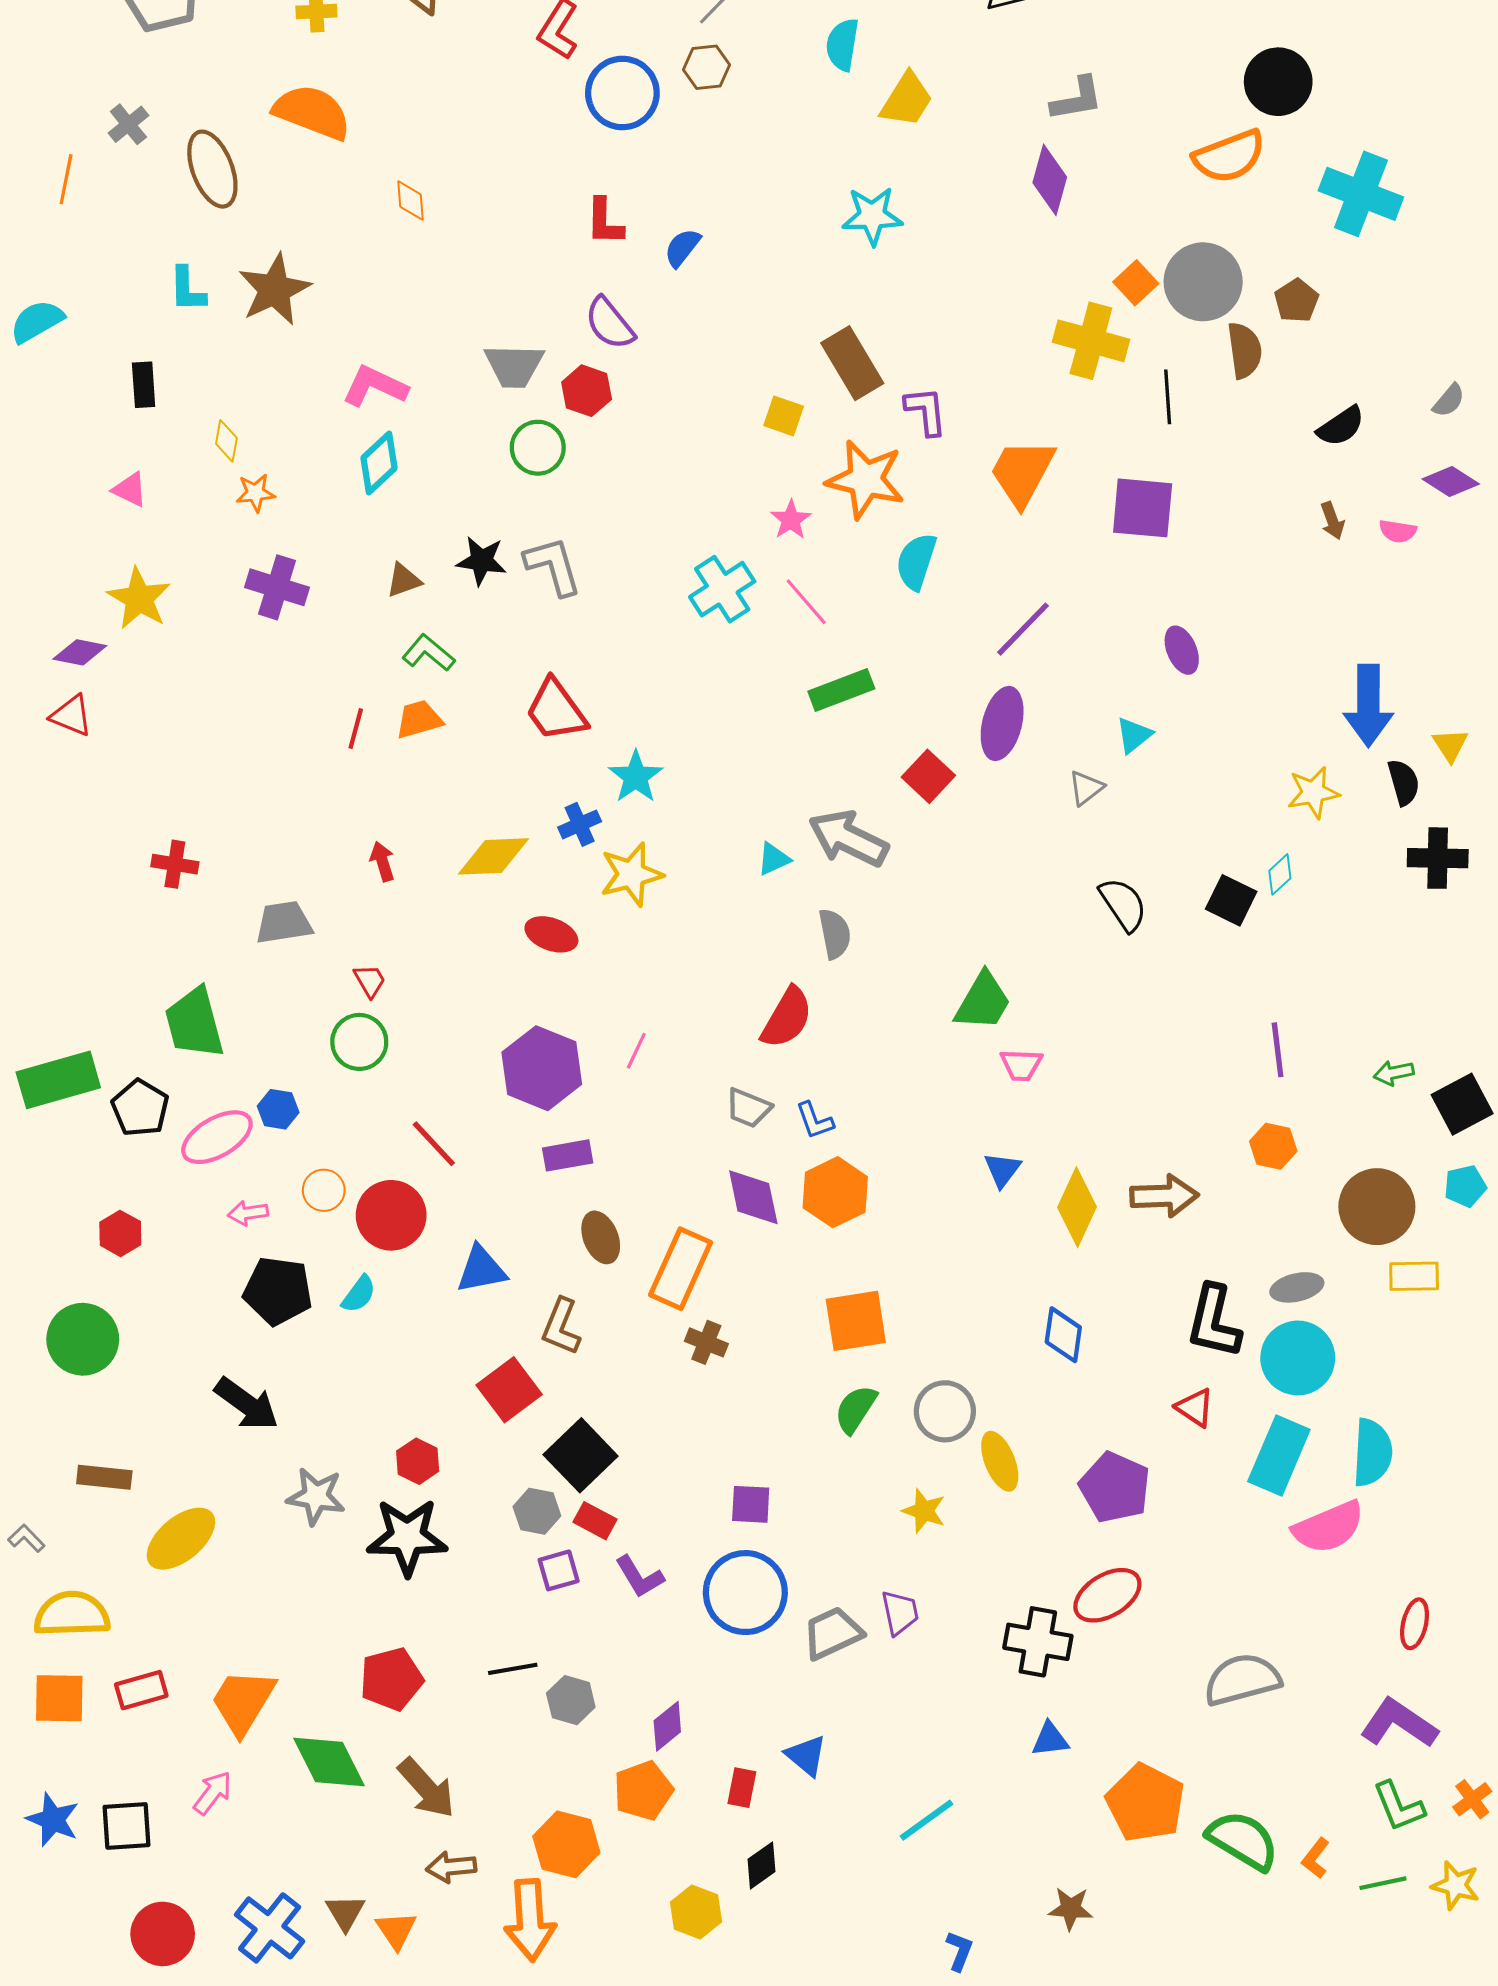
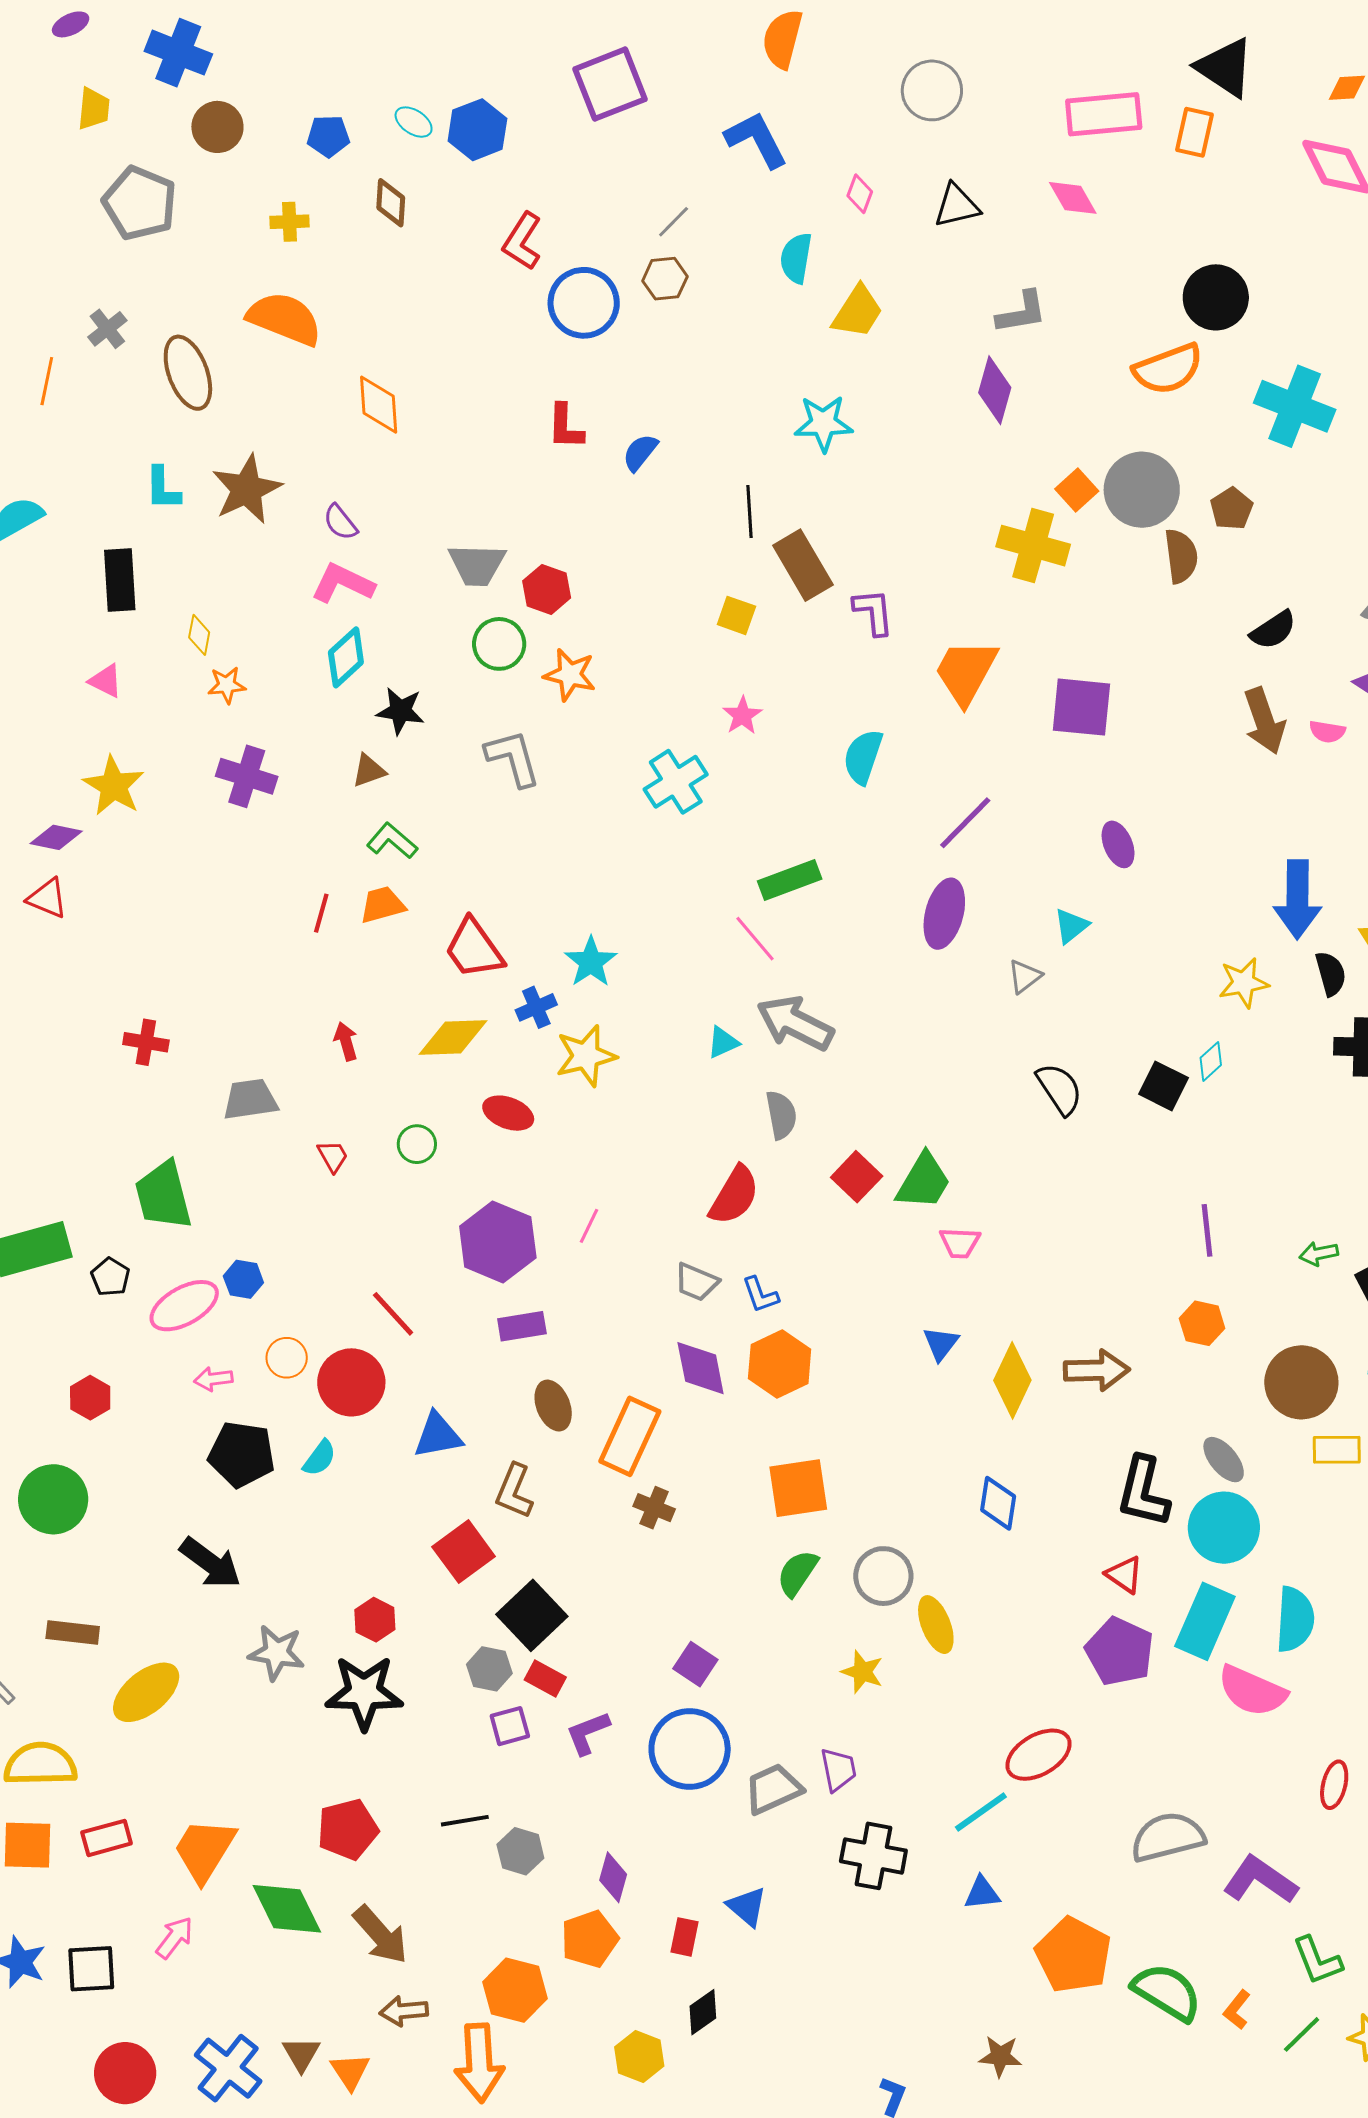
orange diamond: (411, 201) -> (379, 405), size x1.5
purple semicircle: (610, 323) -> (340, 522), moved, size x0.7
black rectangle: (144, 385) -> (120, 580), size x1.4
black line: (1168, 397) -> (749, 512), moved
orange star: (866, 479) -> (570, 675), moved, size x0.7
brown arrow: (1332, 521) -> (1264, 721), size x1.8
black star: (482, 561) -> (400, 711), moved
pink line: (806, 602) -> (755, 939), moved
red trapezoid: (556, 710) -> (474, 949), moved
red square: (928, 776) -> (857, 1177), moved
green circle: (359, 1042) -> (417, 1144), moved, size x0.7
black pentagon: (140, 1108) -> (110, 1277), size x0.7
gray ellipse: (1297, 1287) -> (1224, 1460), turned 63
purple pentagon: (1115, 1487) -> (1120, 1651), moved
purple square: (751, 1504) -> (695, 1664), turned 30
pink semicircle: (1329, 1527) -> (1252, 1691), turned 46
purple L-shape: (640, 1577) -> (588, 1733), turned 99
black cross: (1038, 1642) -> (873, 1856), moved
purple L-shape: (1399, 1723) -> (1260, 1880), moved
purple diamond: (667, 1726) -> (613, 1877), turned -36
cyan line: (927, 1820) -> (981, 1812), moved
green line: (1383, 1883) -> (1302, 2034), turned -33

